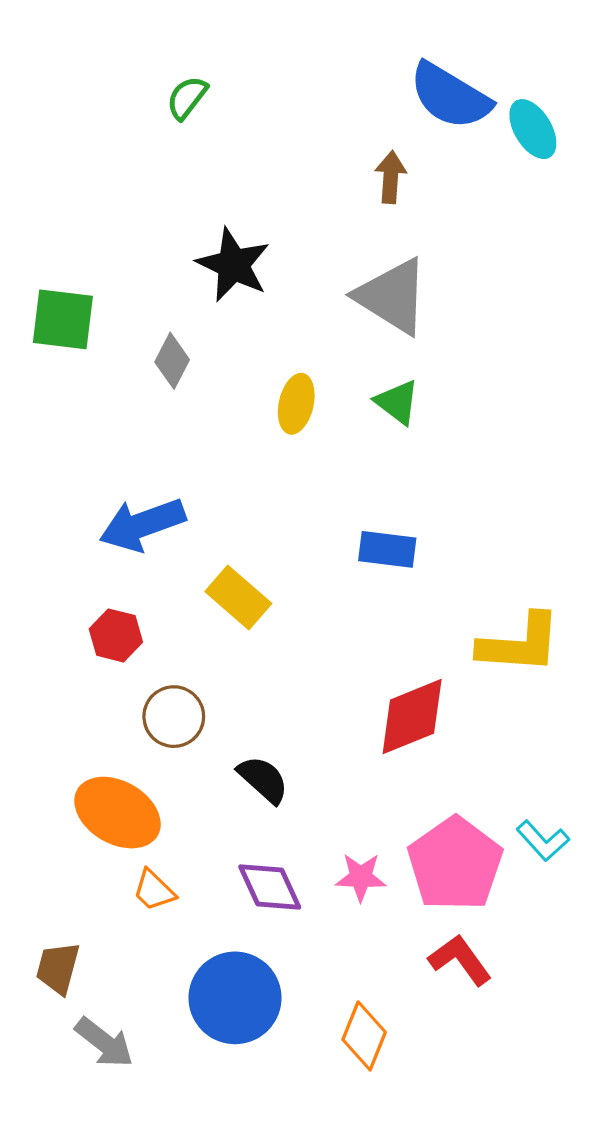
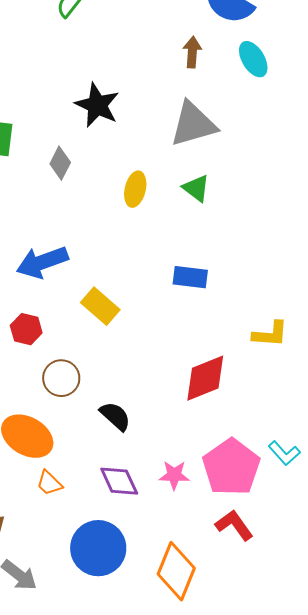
cyan ellipse: (533, 129) -> (253, 59), moved
gray triangle: (392, 296) -> (193, 124), turned -48
yellow L-shape: (520, 644) -> (270, 334), size x0.7
orange diamond: (364, 1036) -> (176, 571), size x1.4

